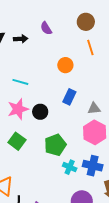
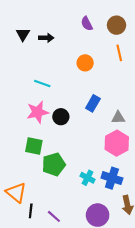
purple semicircle: (46, 28) -> (87, 24), moved
orange circle: (65, 65) -> (85, 63), moved
green square: (17, 141) -> (34, 146), turned -30
green pentagon: (55, 145) -> (54, 164), moved

